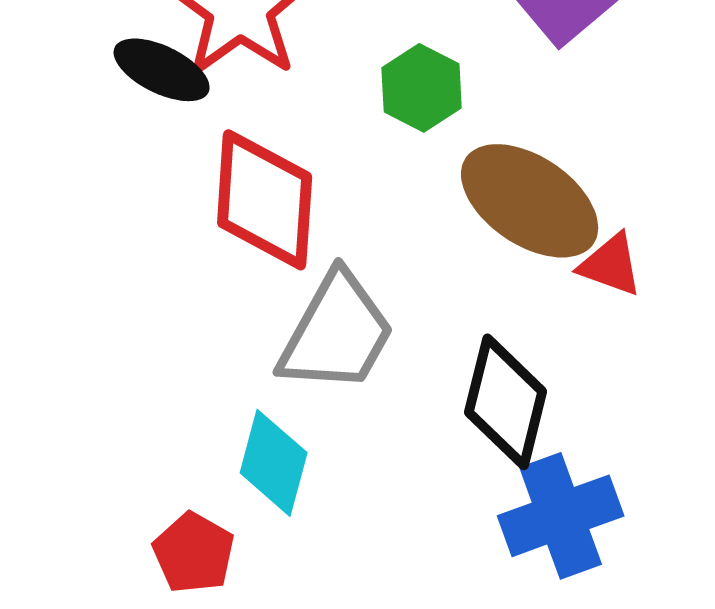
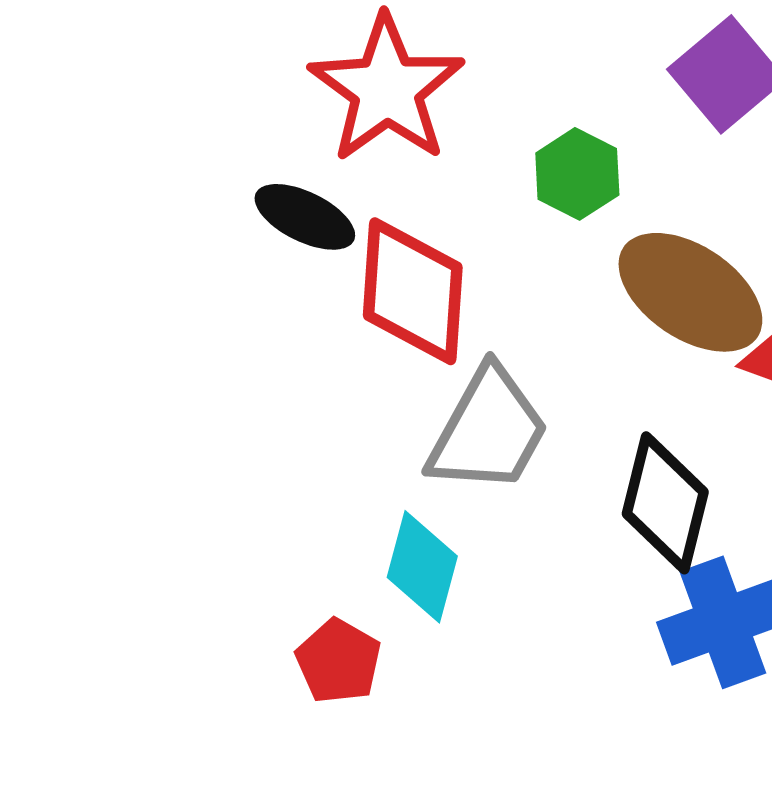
black ellipse: (162, 70) -> (305, 217), moved

